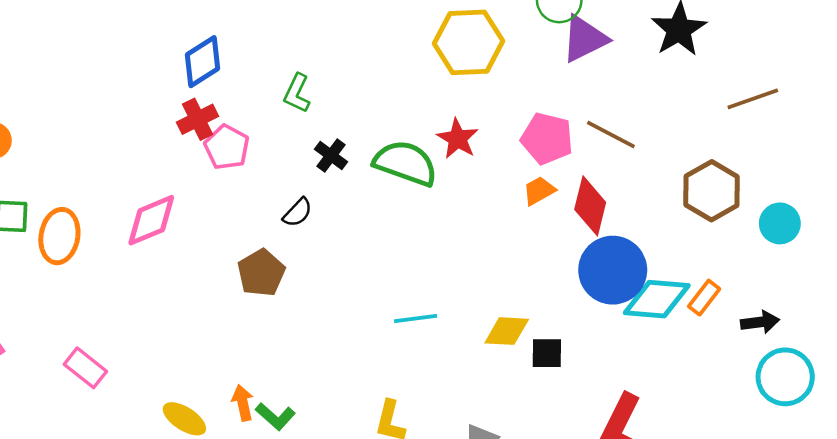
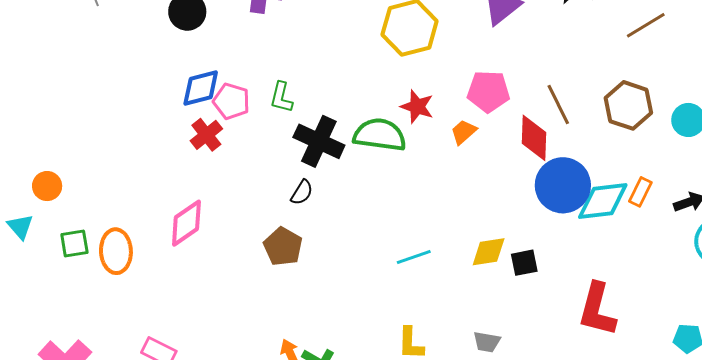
blue diamond: (202, 62) -> (201, 88), turned 30
brown line: (611, 135) -> (558, 104), moved, turned 48
pink pentagon: (227, 147) -> (231, 101), moved
black cross: (331, 156) -> (319, 141), size x1.8
orange trapezoid: (539, 191) -> (464, 132), moved

